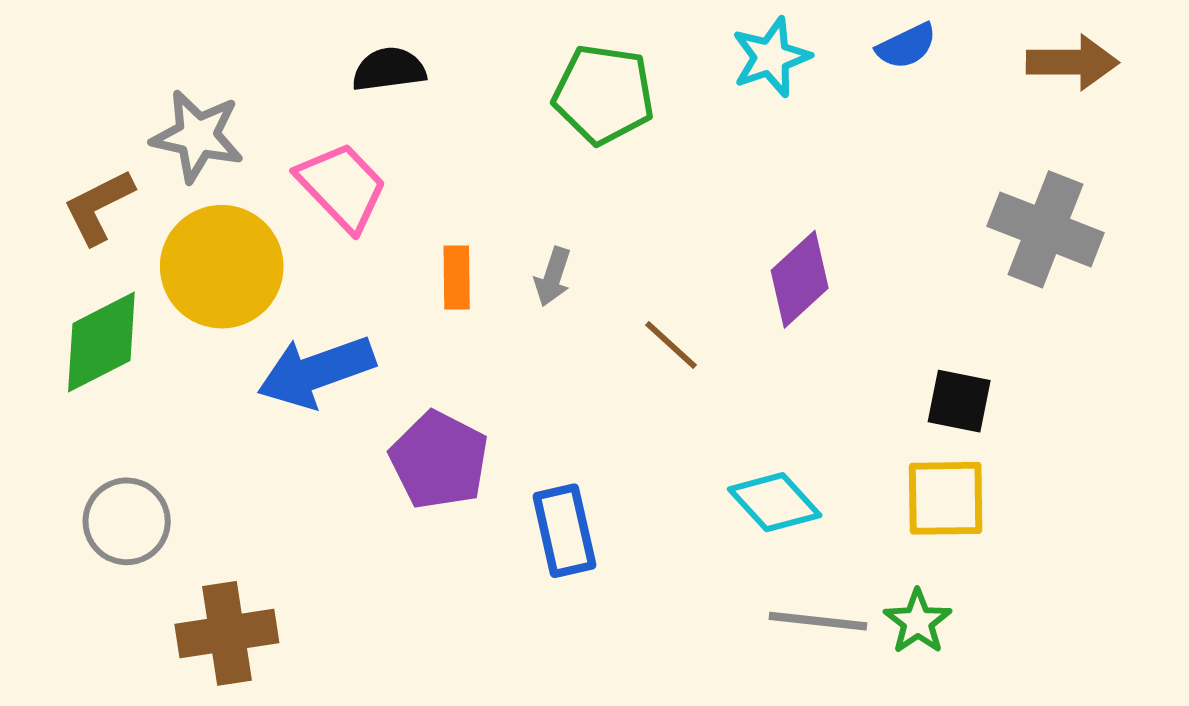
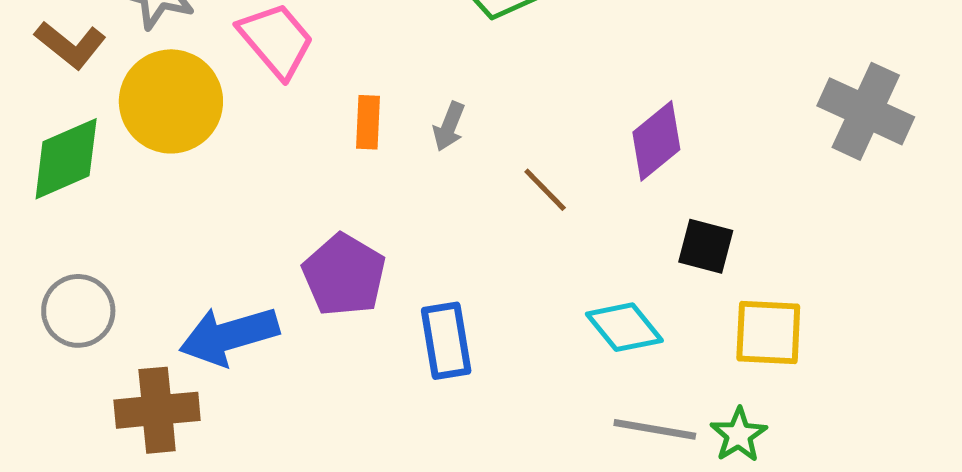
brown L-shape: (99, 207) -> (70, 45), turned -118
blue arrow: (316, 372) -> (229, 336), moved
black square: (959, 401) -> (706, 246), moved

